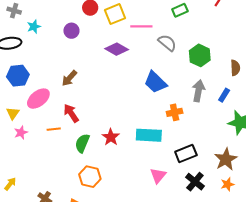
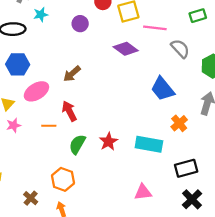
orange cross: (175, 112) -> (179, 123), turned -35
pink triangle: (158, 175) -> (143, 192), moved, turned 36
orange hexagon: (90, 177) -> (63, 179), moved

